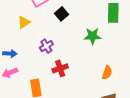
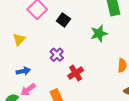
yellow triangle: (24, 22) -> (19, 39), moved

